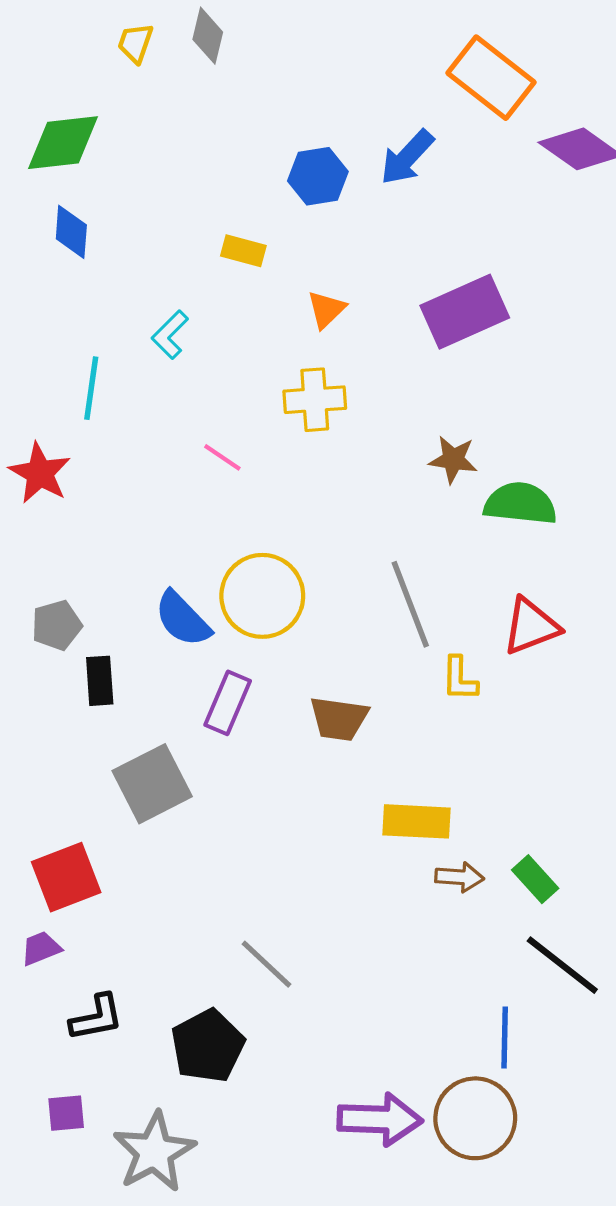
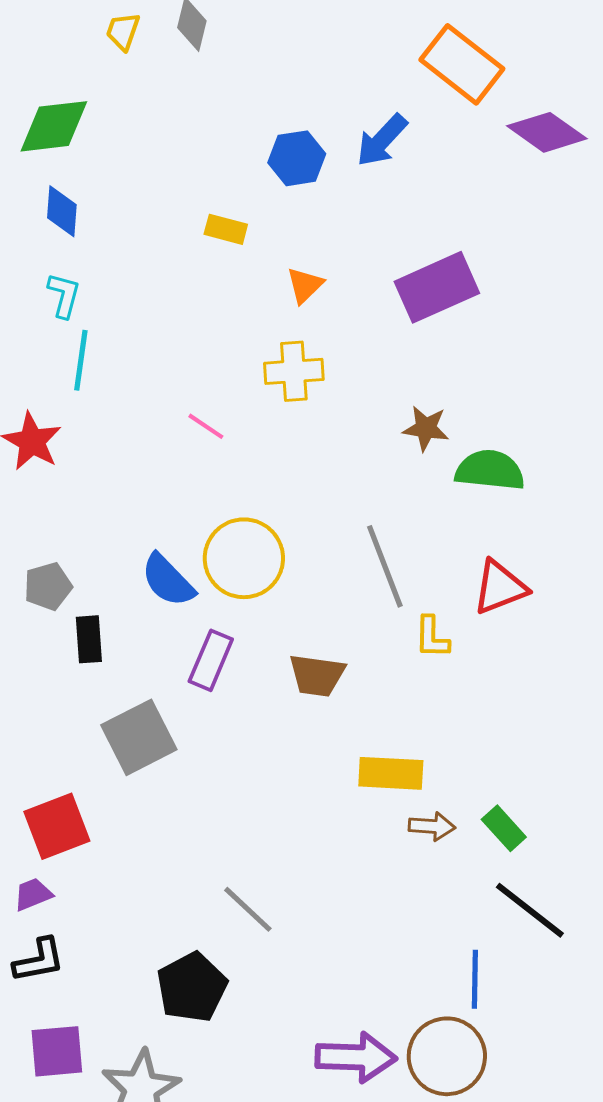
cyan L-shape: (170, 335) -> (64, 295), moved, turned 150
black L-shape: (97, 1018) -> (39, 960), moved
purple square: (66, 1113) -> (57, 1051), size x1.5

